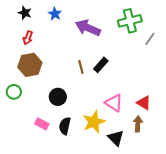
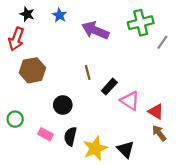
red arrow: (28, 38) -> (16, 39), moved, size x1.5
black rectangle: (101, 65) -> (109, 87), moved
green circle: (14, 92) -> (15, 119), moved
pink triangle: (114, 103) -> (130, 101), moved
yellow star: (94, 122) -> (95, 148), moved
brown arrow: (138, 124) -> (159, 133), moved, turned -42

